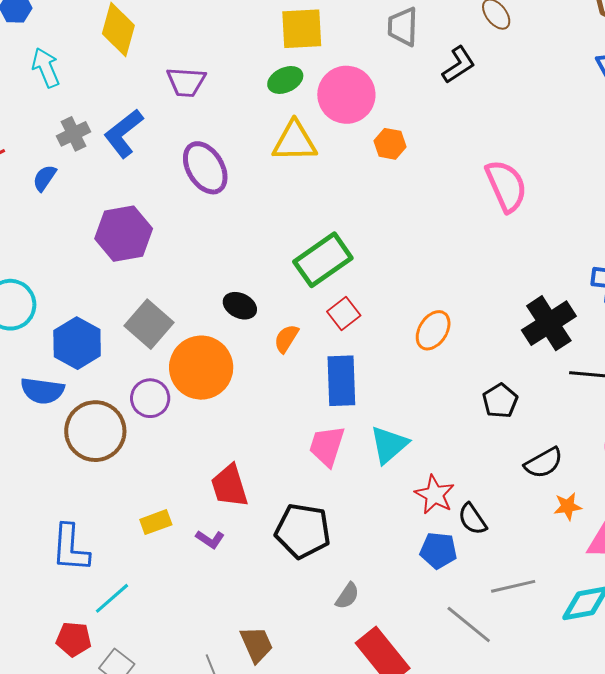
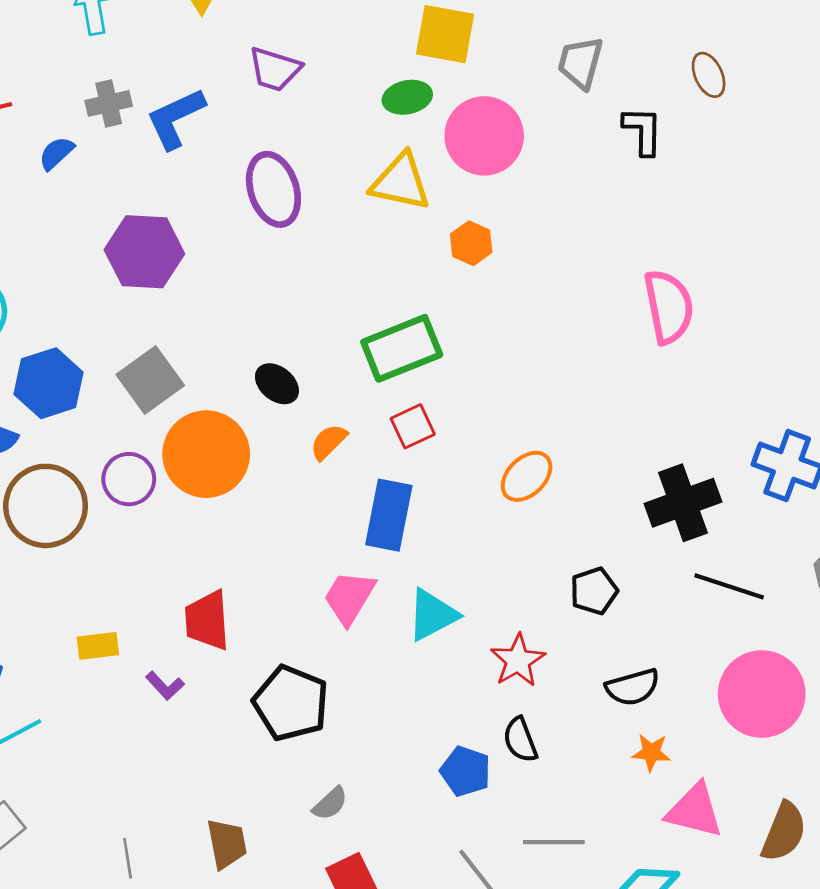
black L-shape: (459, 65) -> (643, 131), turned -69
orange hexagon: (390, 144) -> (471, 243), moved
red star: (435, 495) -> (518, 660), moved
brown trapezoid: (257, 644) -> (227, 844), moved

